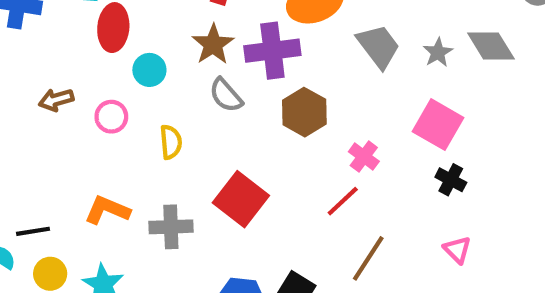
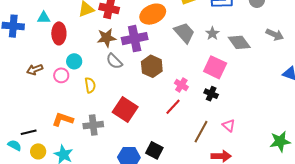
brown star: (213, 44) -> (106, 38), turned 30
gray diamond: (491, 46) -> (239, 42), moved
cyan circle: (149, 70) -> (74, 61), moved
black cross: (451, 180) -> (211, 94), moved
brown line: (368, 258) -> (201, 132), moved

